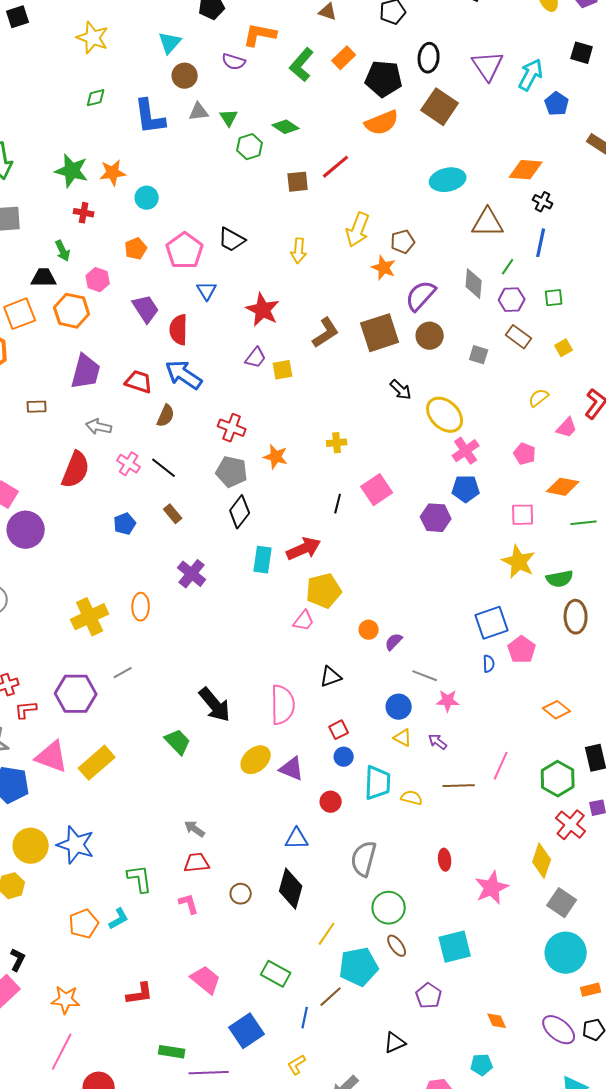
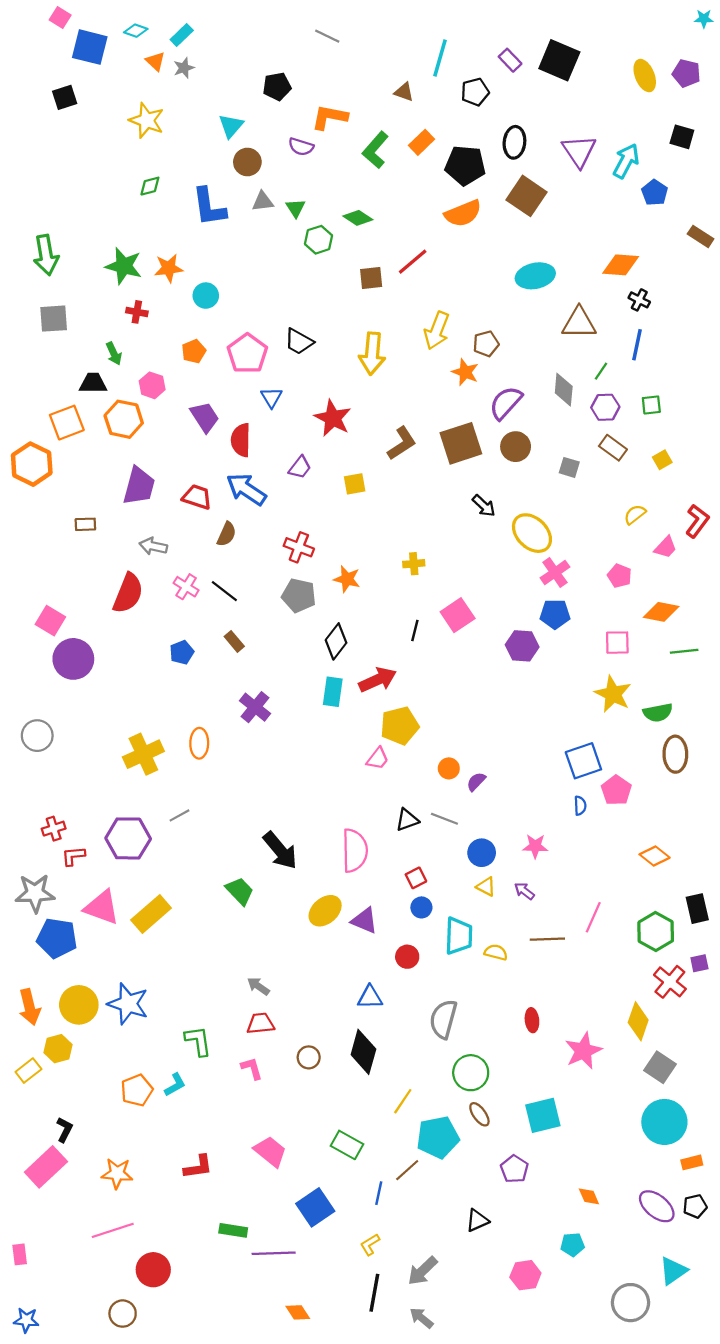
yellow arrow: (299, 251) -> (372, 354), size x1.5
purple trapezoid: (256, 358) -> (300, 467), moved
black diamond: (240, 512) -> (336, 641), moved
gray line: (425, 676) -> (444, 819), moved
pink line: (62, 1052) -> (113, 1230), turned 45

